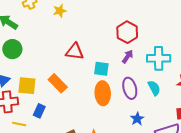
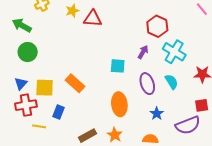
red hexagon: (127, 32) -> (157, 26), moved
red triangle: (75, 52) -> (93, 19), moved
cyan cross: (159, 58) -> (174, 52), turned 35
orange ellipse: (103, 93) -> (119, 104), moved

